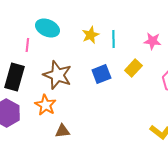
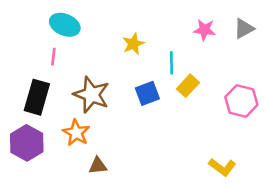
cyan ellipse: (47, 28) -> (65, 25), moved
cyan line: (113, 39) -> (171, 63), moved
pink star: (152, 41) -> (205, 30), moved

